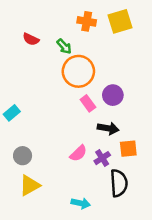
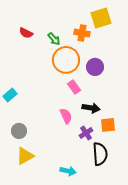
orange cross: (87, 21) -> (82, 33), moved
purple circle: (113, 95) -> (95, 67), moved
pink semicircle: (78, 153) -> (66, 116), moved, turned -70

